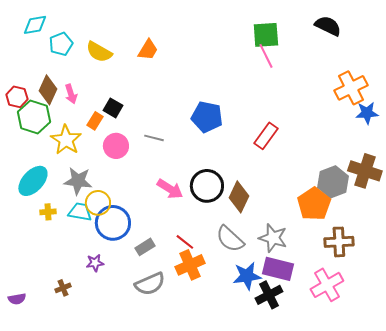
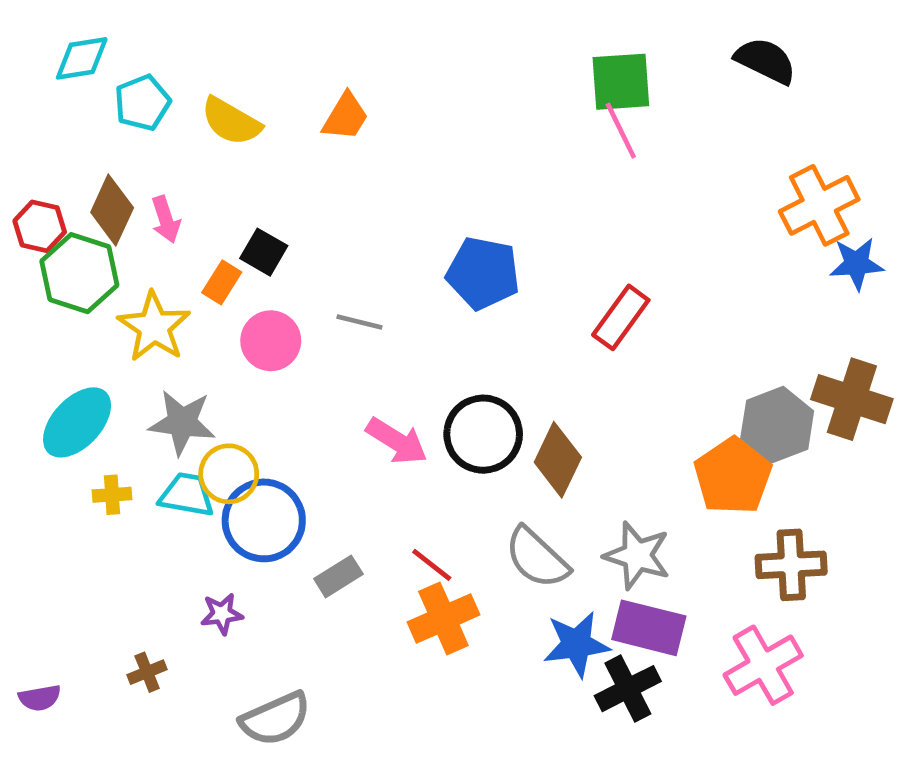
gray semicircle: (150, 284) -> (275, 719), moved

